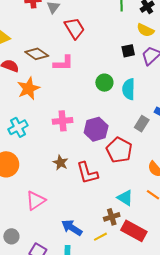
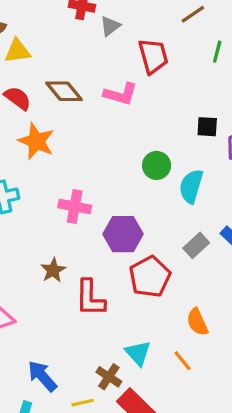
red trapezoid: (74, 28) -> (153, 56), moved
pink L-shape: (63, 63) -> (121, 94), moved
orange star: (29, 88) -> (36, 141), turned 30
brown cross: (112, 217) -> (109, 377), turned 35

